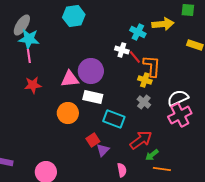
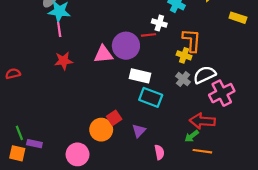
red line: (135, 57) -> (149, 35), moved, turned -56
white rectangle: (93, 97) -> (140, 76), moved
white semicircle: (178, 98) -> (205, 75), moved
orange circle: (68, 113) -> (101, 130), moved
red square: (93, 140) -> (114, 118), moved
red arrow: (141, 140) -> (202, 121), moved, turned -140

